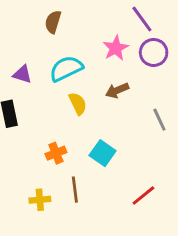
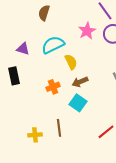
brown arrow: (117, 90) -> (80, 82), moved
yellow semicircle: (78, 104) -> (71, 62), moved
orange cross: (56, 153) -> (53, 87), moved

